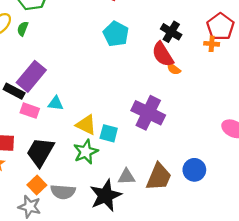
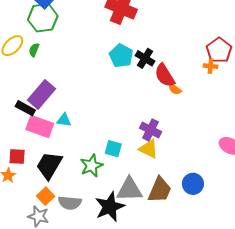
black cross: (171, 32) -> (145, 58), moved
pink rectangle: (30, 111) -> (40, 127), size x1.5
purple cross: (148, 113) -> (150, 130), size x0.7
yellow triangle: (86, 125) -> (149, 149), moved
gray triangle: (126, 177) -> (129, 189), size x1.6

